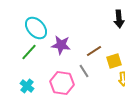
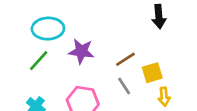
cyan ellipse: (36, 28) -> (48, 29), turned -50
gray line: (84, 71) -> (124, 86), moved

